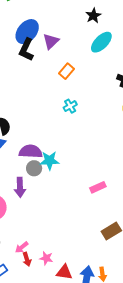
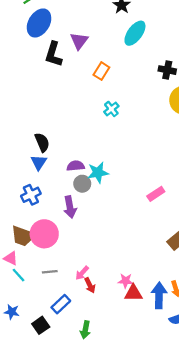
blue ellipse: (27, 32) -> (39, 23), moved
purple semicircle: (31, 152) -> (76, 166), size x0.7
pink star: (46, 258) -> (126, 281), moved

